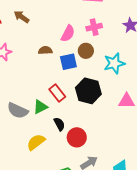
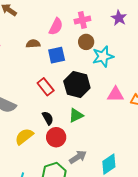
brown circle: (86, 51) -> (86, 42), moved
green triangle: (40, 107) -> (76, 115), moved
red circle: (77, 137) -> (56, 137), moved

